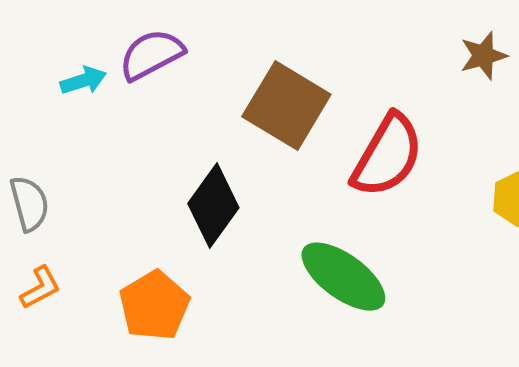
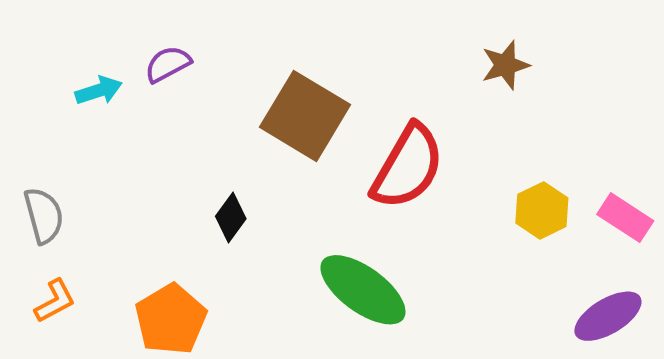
purple semicircle: (151, 55) -> (168, 64), size x0.7
black diamond: (213, 206) -> (231, 218), size x0.6

